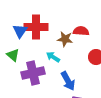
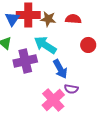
brown star: (65, 39) -> (48, 19), moved
cyan arrow: (53, 57) -> (45, 45), size x1.6

